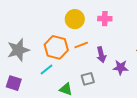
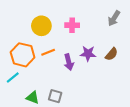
purple star: (121, 67) -> (88, 54), moved
gray square: (88, 79) -> (55, 96), moved, turned 32

